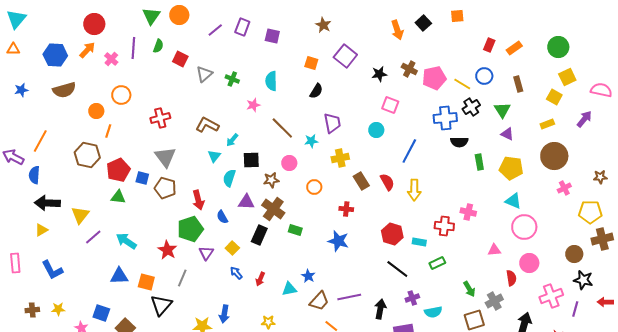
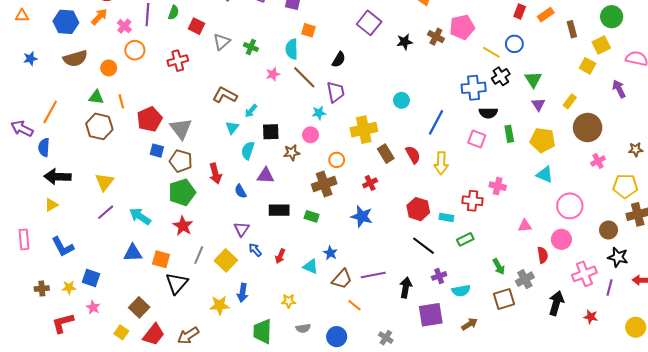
green circle: (558, 47) -> (612, 17), moved
orange square: (311, 63) -> (308, 30), moved
pink pentagon: (434, 78) -> (462, 27), moved
brown rectangle: (518, 84) -> (572, 29), moved
orange circle: (121, 95) -> (135, 50), moved
pink square: (390, 105) -> (477, 139), moved
orange circle: (96, 111) -> (109, 68), moved
red cross: (160, 118) -> (178, 61), moved
purple arrow: (584, 119) -> (619, 89), turned -66
purple trapezoid: (332, 123) -> (336, 92), moved
yellow rectangle: (547, 124) -> (570, 101), moved, turned -32
brown line: (282, 128) -> (304, 77), moved
orange line: (108, 131) -> (121, 101), turned -32
purple triangle: (507, 134) -> (538, 105), turned 32
cyan star: (311, 141) -> (319, 113), moved
yellow cross: (340, 158) -> (364, 130), size x1.4
red pentagon: (118, 170) -> (150, 119), moved
green triangle: (118, 197) -> (96, 97), moved
brown cross: (273, 209) -> (324, 184), moved, turned 35
red cross: (346, 209) -> (370, 183), turned -32
yellow triangle: (80, 215) -> (105, 182), moved
pink circle: (524, 227) -> (570, 206), moved
green pentagon: (190, 229) -> (182, 192), moved
green rectangle: (295, 230) -> (312, 216), moved
black rectangle: (259, 235) -> (279, 210), turned 66
yellow square: (232, 248) -> (226, 260), moved, size x1.5
purple triangle: (206, 253) -> (242, 229), moved
cyan triangle: (289, 289) -> (311, 267), turned 35
blue square: (101, 313) -> (91, 278), moved

